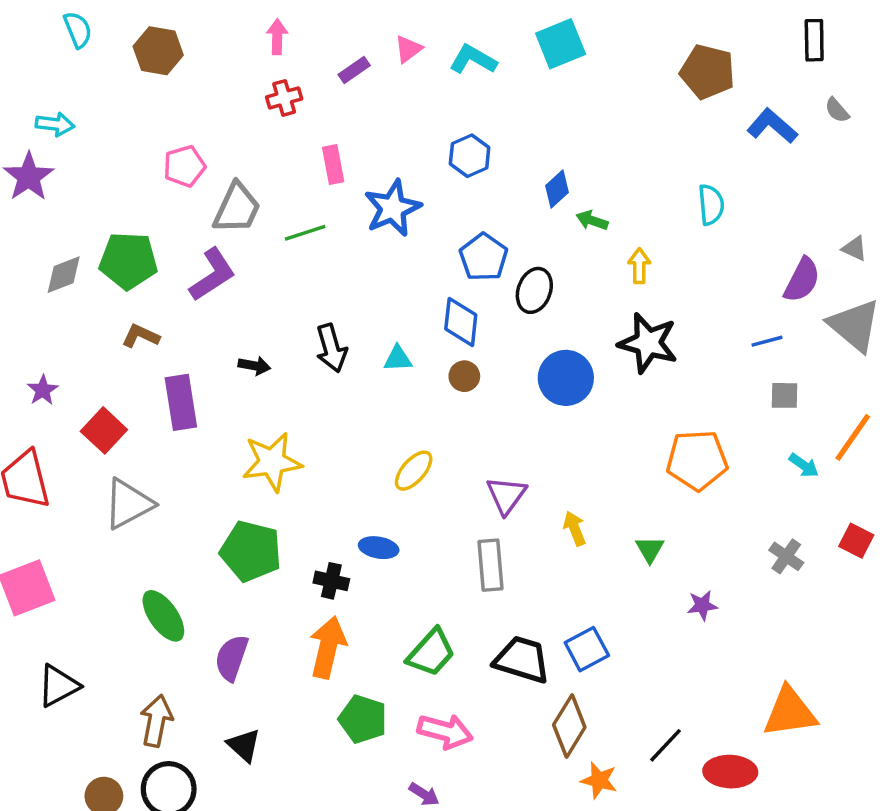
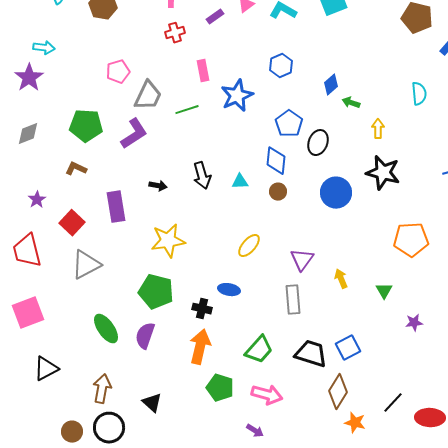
gray diamond: (64, 275) -> (28, 134), moved
brown L-shape: (141, 336) -> (76, 169), moved
purple semicircle: (232, 658) -> (145, 336), moved

